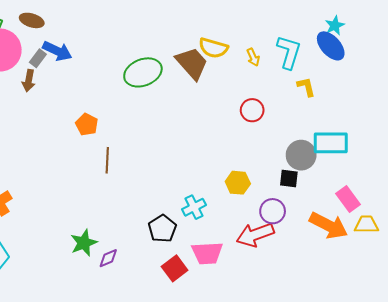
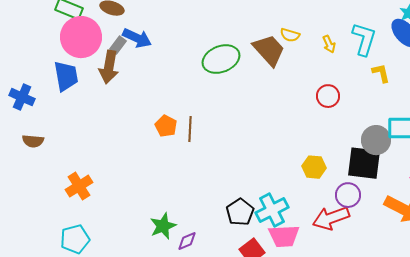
yellow semicircle: (213, 48) -> (290, 35), size x0.7
brown arrow: (29, 81) -> (109, 67), size x1.5
orange pentagon: (87, 124) -> (166, 126), moved
brown line: (107, 160) -> (190, 129), moved
black square: (289, 179) -> (364, 163), size x1.8
cyan cross: (194, 207) -> (272, 210), moved, size x1.4

